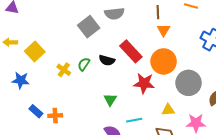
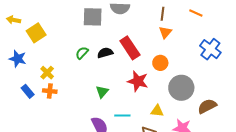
gray square: (89, 27) -> (93, 17), turned 30
black semicircle: (107, 60) -> (105, 53), turned 140
orange circle: (164, 61) -> (160, 63), size x0.6
yellow cross: (64, 70) -> (47, 73), moved
orange cross: (55, 116) -> (50, 91), moved

